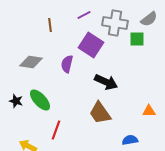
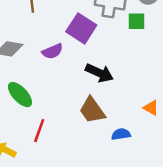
purple semicircle: (67, 64) -> (52, 51), turned -126
orange triangle: (149, 111) -> (151, 108), turned 32
blue semicircle: (130, 140) -> (121, 134), moved

